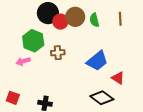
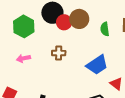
green semicircle: (94, 20) -> (105, 29), moved
green hexagon: (33, 41) -> (24, 26), moved

